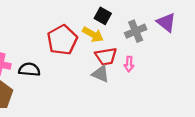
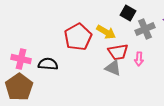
black square: (103, 16) -> (128, 13), moved

